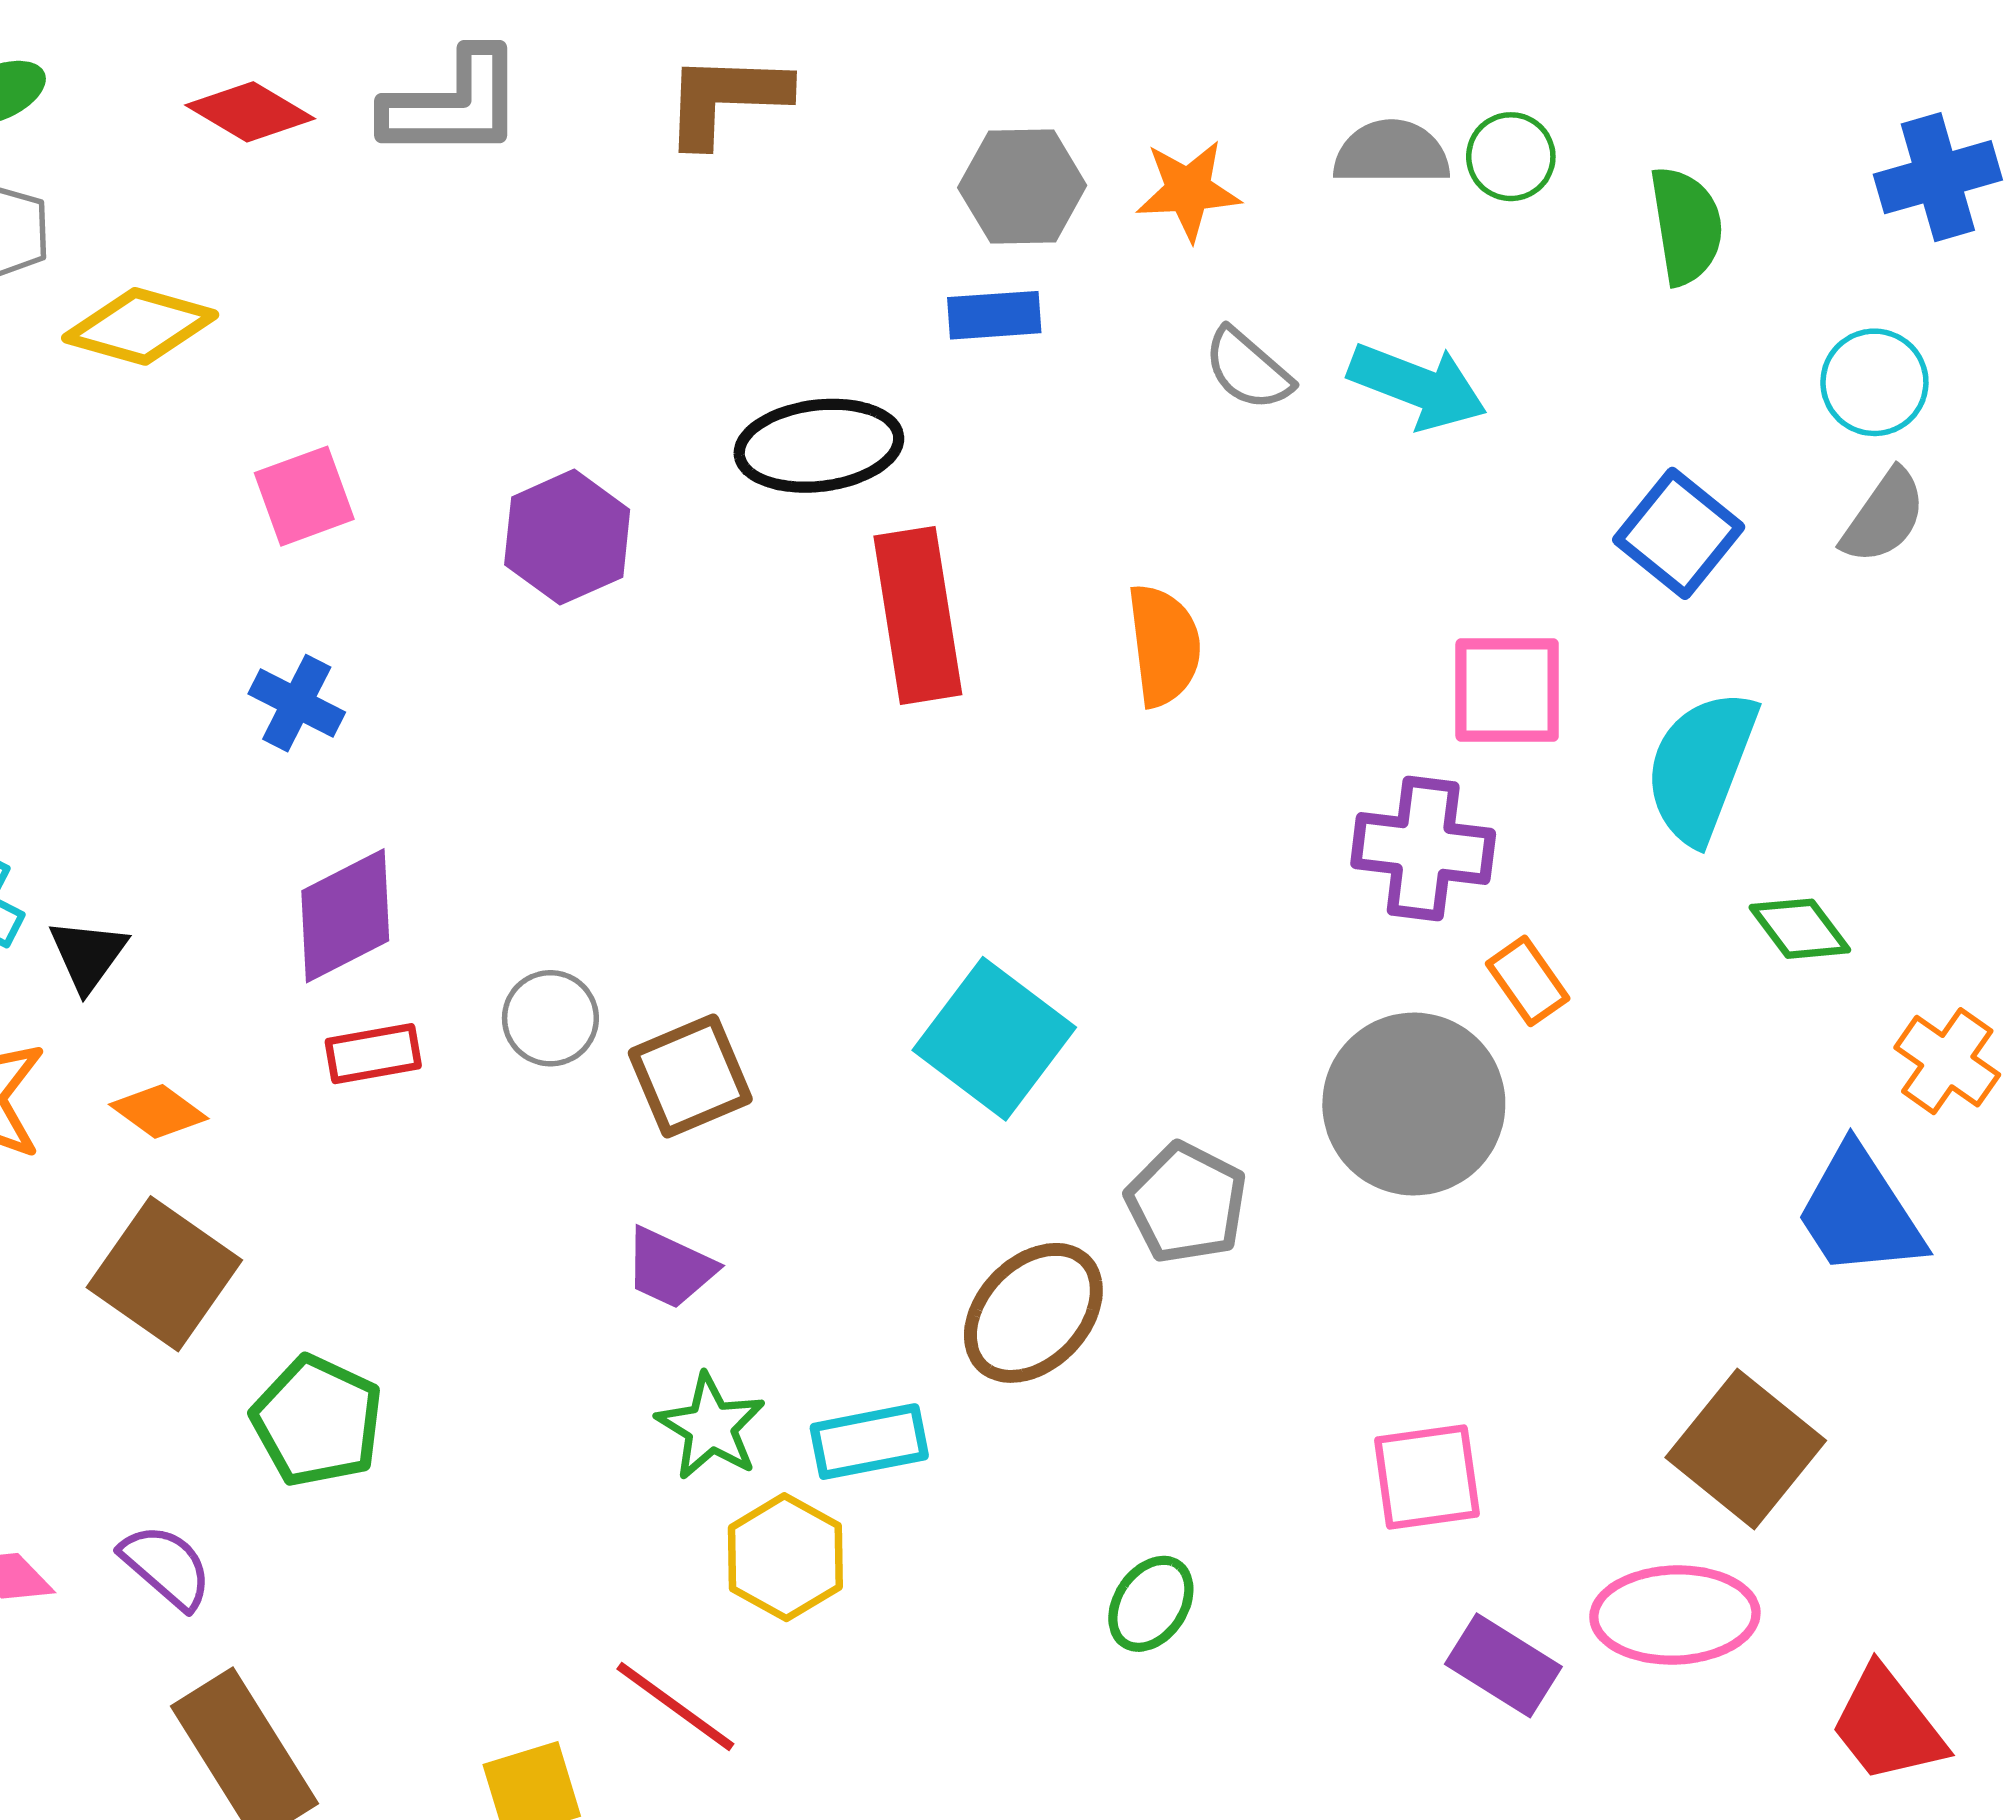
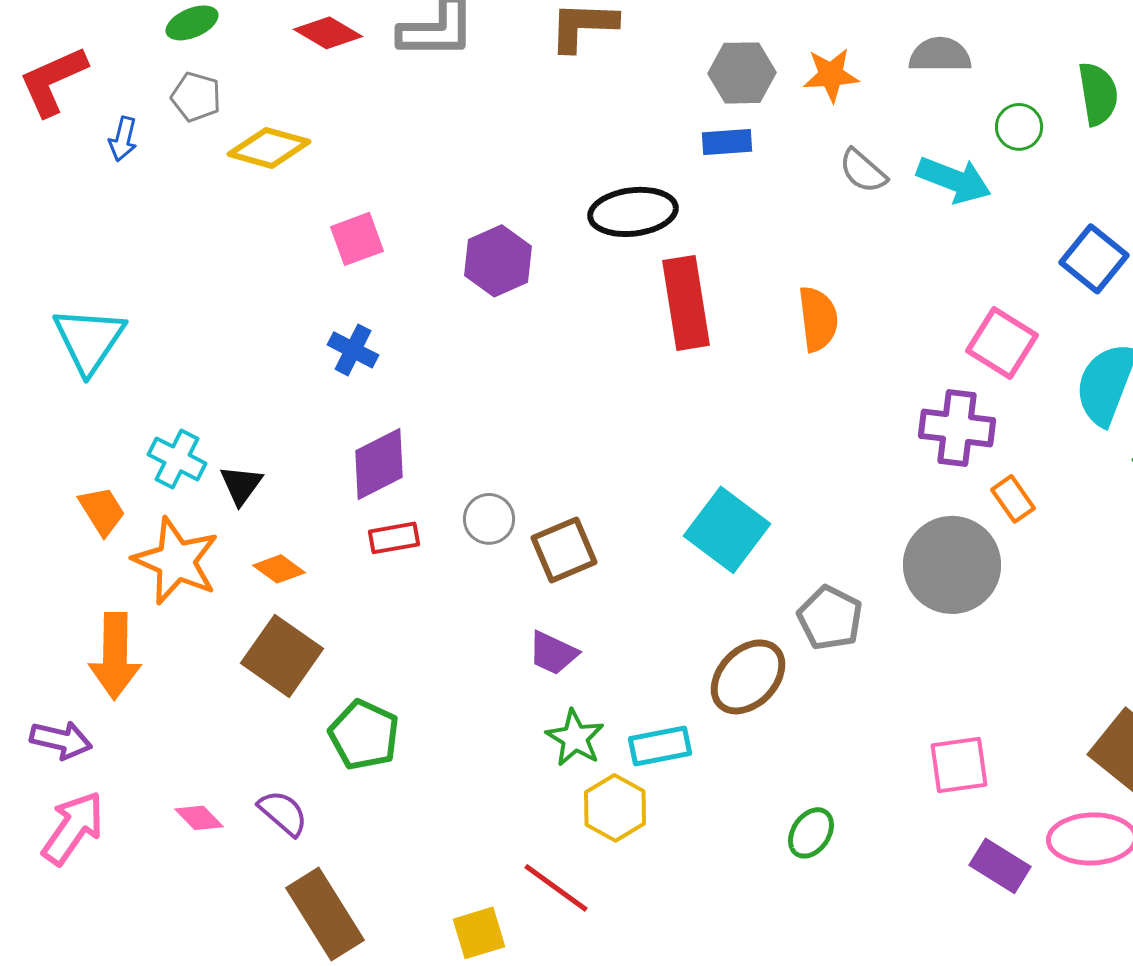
green circle: (1511, 157) -> (1019, 127), moved
pink square: (1507, 690) -> (1002, 343), turned 32

